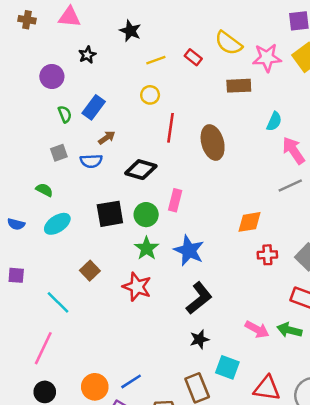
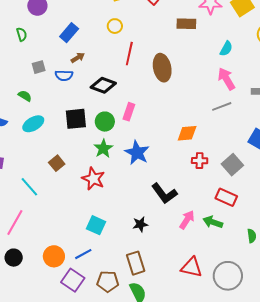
green semicircle: (65, 114) -> (22, 34), moved
cyan semicircle: (274, 121) -> (226, 49), moved
black L-shape: (199, 298) -> (164, 193), moved, turned 88
pink arrow: (257, 329) -> (187, 220), turned -90
cyan square: (227, 367) -> (96, 225), moved

